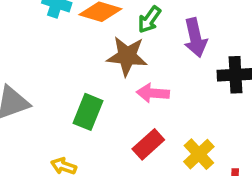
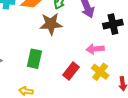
pink arrow: (153, 93) -> (95, 49), moved

